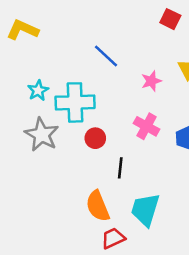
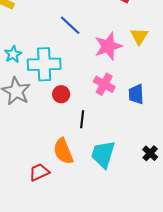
pink star: (151, 81) -> (108, 46), size x1.6
red trapezoid: (113, 238) -> (39, 172), moved

